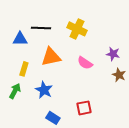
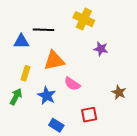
yellow cross: (77, 29) -> (84, 19), moved
purple star: (113, 54) -> (101, 49), moved
pink semicircle: (85, 63) -> (72, 84), moved
brown star: (119, 75) -> (119, 92), moved

